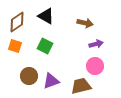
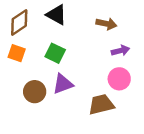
purple triangle: (51, 81) -> (63, 84), moved

